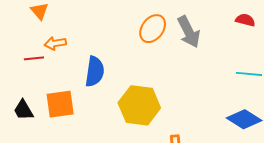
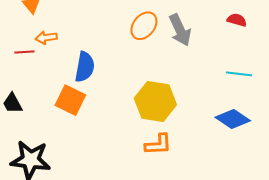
orange square: (60, 104) -> (70, 100), moved, turned 32
yellow hexagon: (139, 105) -> (155, 102), moved

